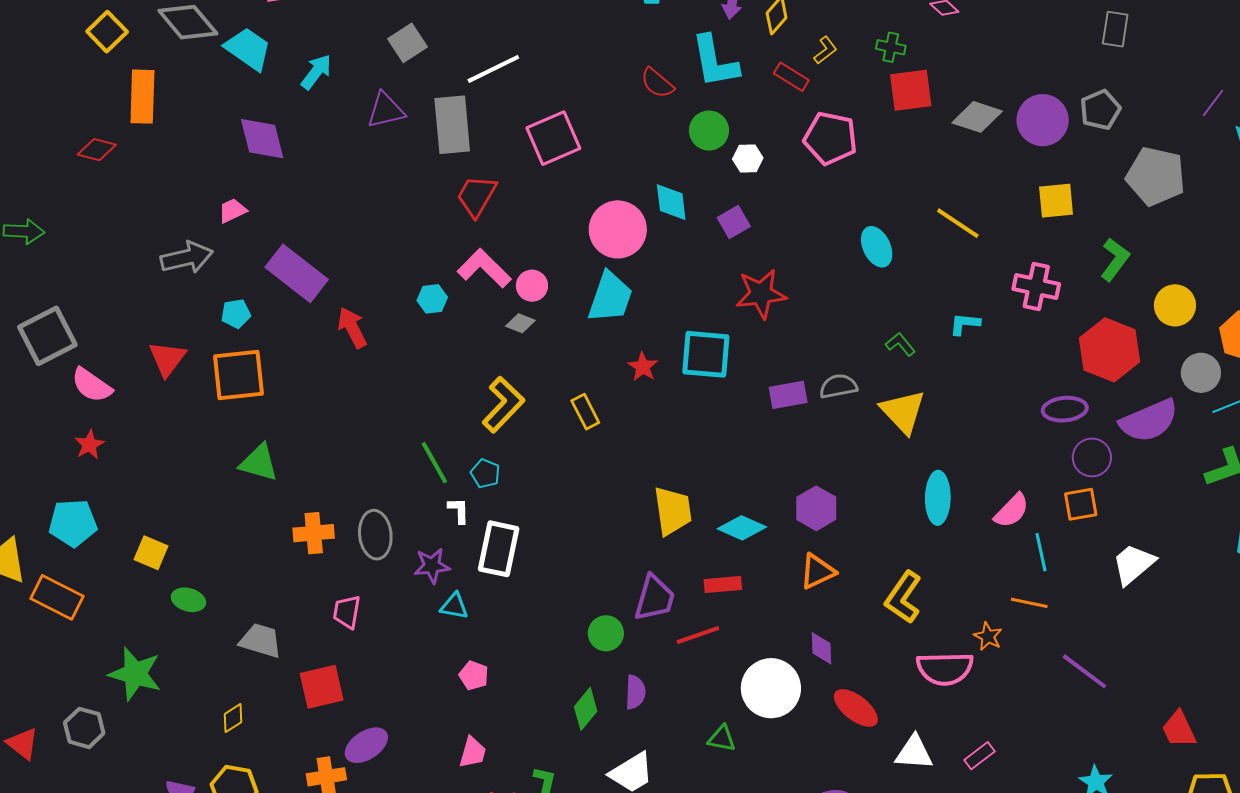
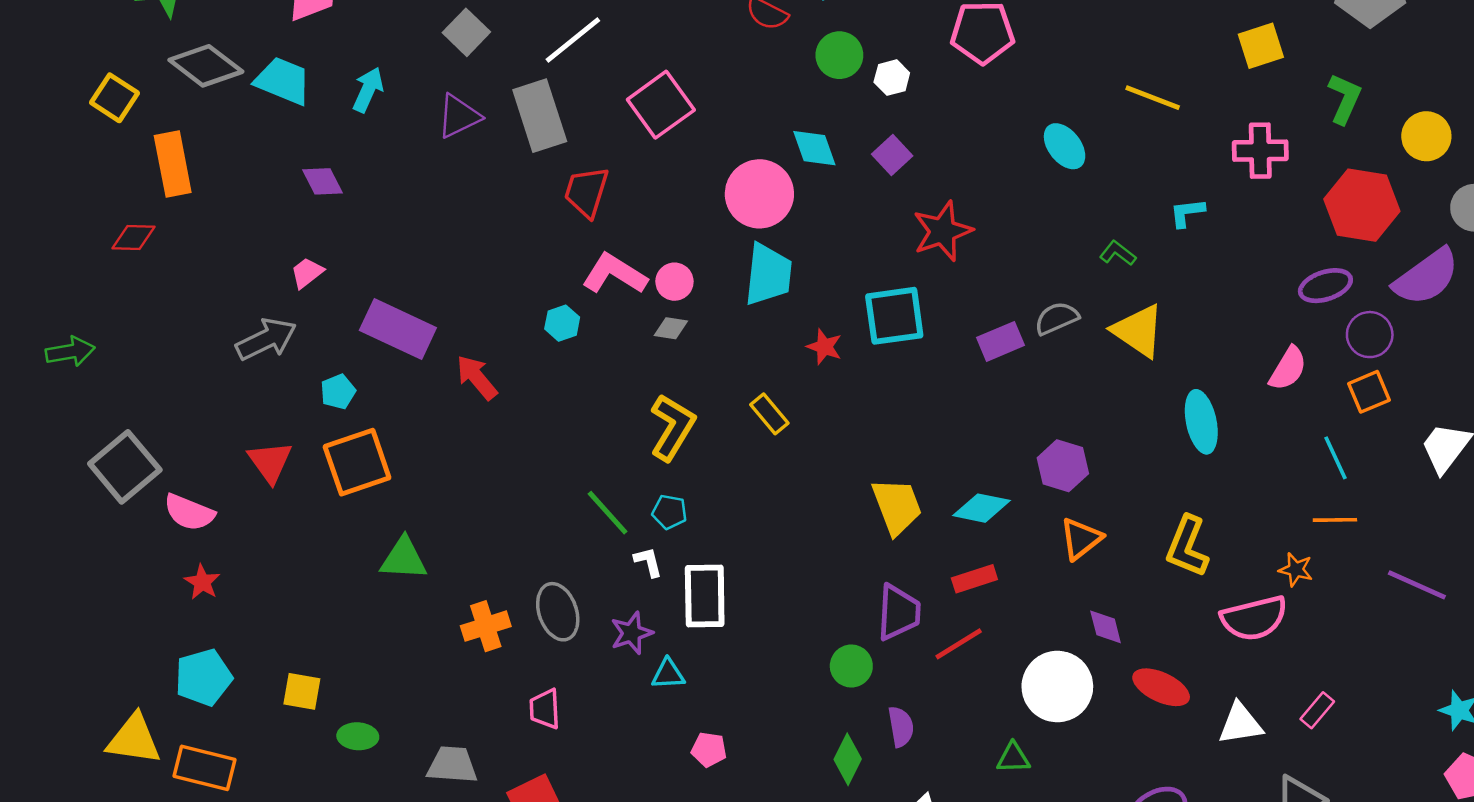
purple diamond: (262, 139) -> (323, 181), size x0.7
pink semicircle: (1012, 511) -> (1288, 369), moved

